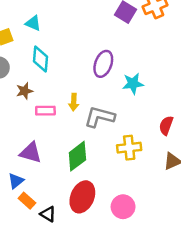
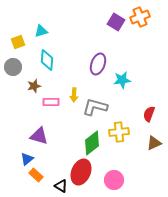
cyan triangle: (33, 23) -> (41, 31), turned -40
green diamond: (77, 156) -> (92, 143), moved
black triangle: (48, 214) -> (61, 186), moved

